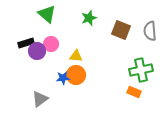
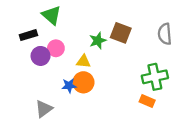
green star: (89, 18) -> (98, 41), moved
brown square: (121, 30) -> (121, 33), moved
black rectangle: (26, 43) -> (28, 35), moved

